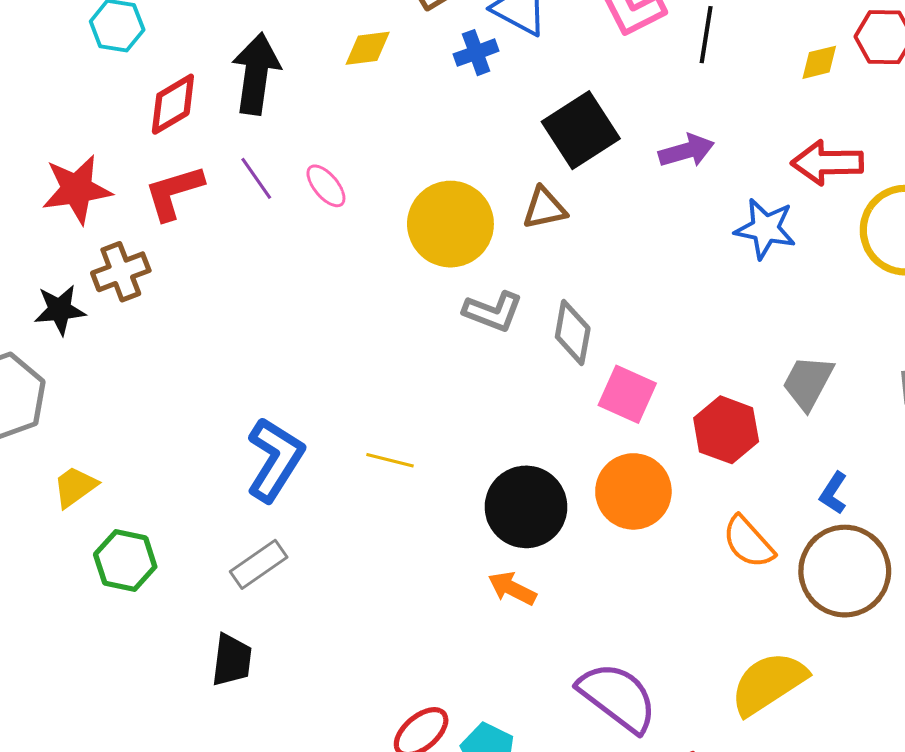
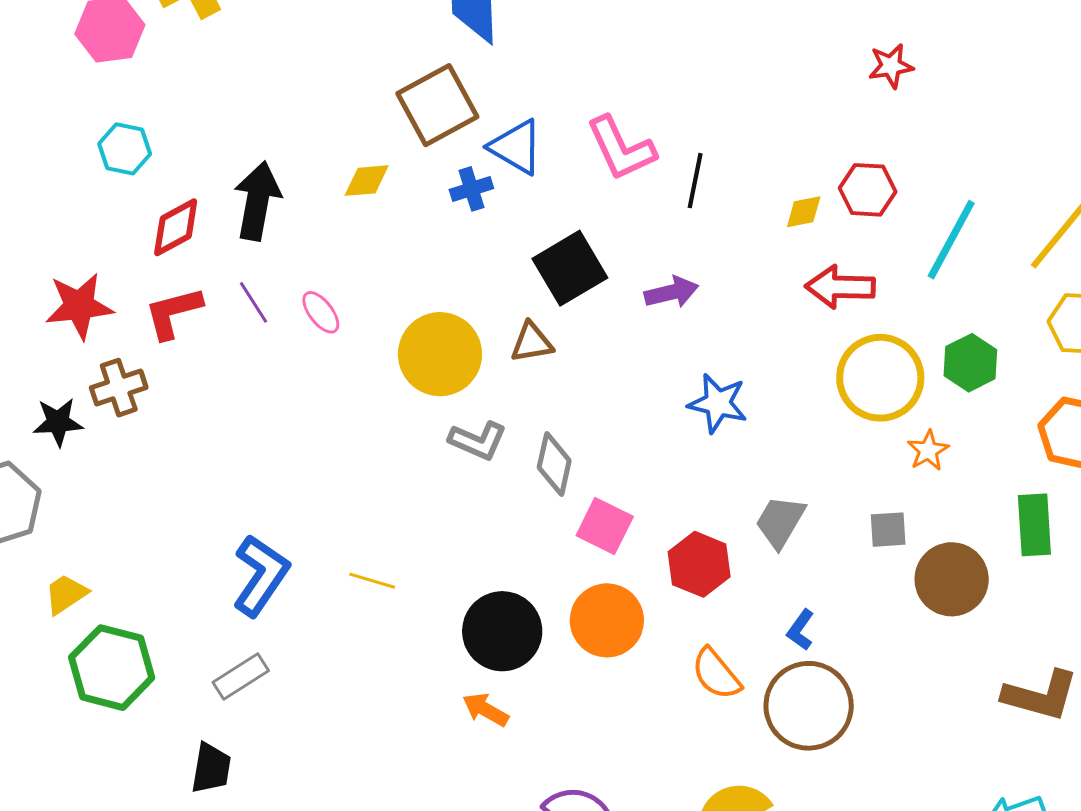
red arrow: (827, 163) -> (840, 287), moved
blue star: (765, 229) -> (718, 403), moved
green hexagon: (125, 561) -> (112, 668), size x1.4

